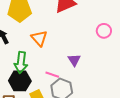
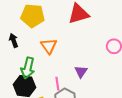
pink line: (52, 75) -> (57, 84), turned 56

